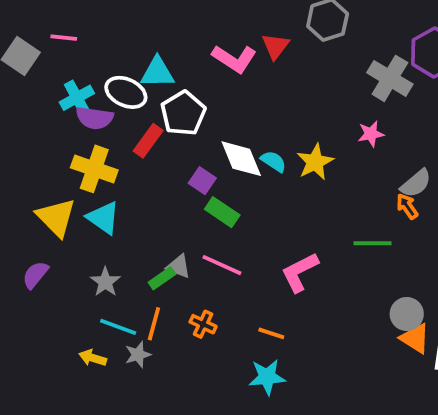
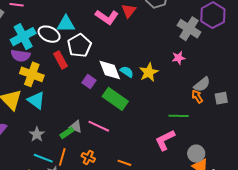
cyan cross: (77, 98) -> (23, 37), size x1.4
purple semicircle: (95, 118) -> (20, 56), moved
red rectangle: (148, 141) -> (61, 60), turned -66
green rectangle: (222, 212) -> (115, 99), moved, size x1.4
pink L-shape: (300, 272) -> (165, 140), moved

